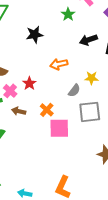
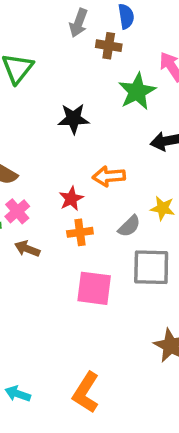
green star: (68, 14) -> (137, 91), size x1.5
red star: (29, 83) -> (71, 199), moved
orange cross: (47, 110) -> (80, 232), moved, turned 32

